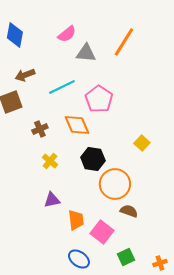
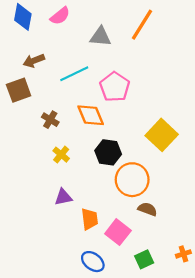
pink semicircle: (67, 34) -> (60, 16), moved
brown cross: (40, 129) -> (50, 120), turned -35
yellow square: (142, 143) -> (162, 135), size x1.8
orange cross: (160, 263) -> (183, 254), moved

